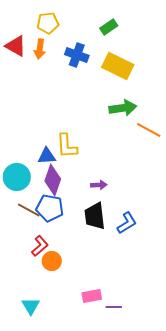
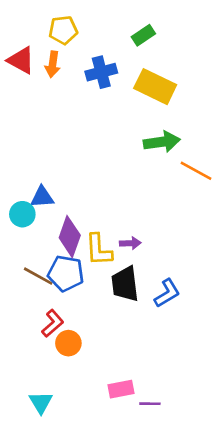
blue cross: (77, 55) -> (101, 72), turned -35
yellow L-shape: (67, 146) -> (99, 250), moved
blue triangle: (47, 156) -> (42, 197), moved
cyan circle: (17, 177) -> (22, 214), moved, size x0.7

